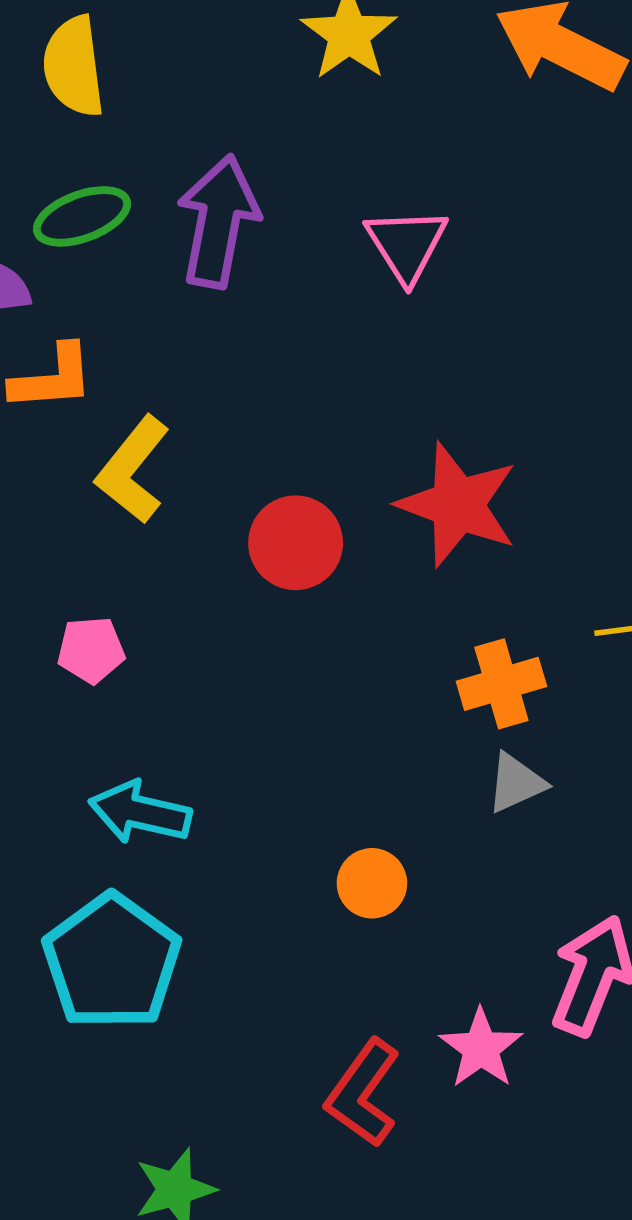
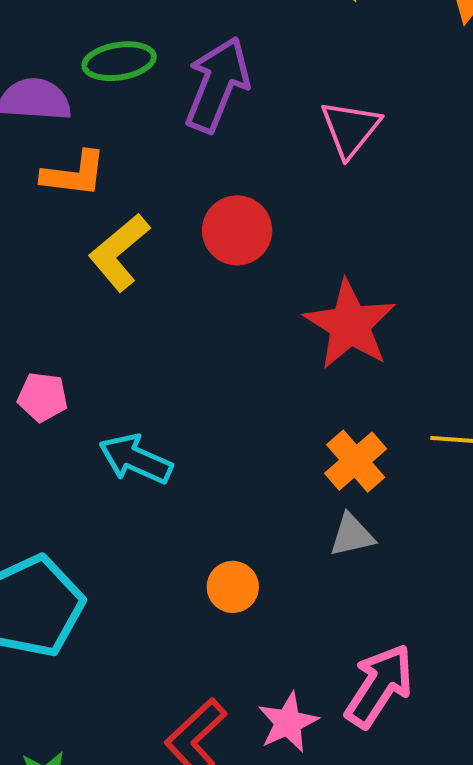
red circle: (296, 543) -> (237, 230), moved
pink pentagon: (91, 650) -> (43, 397), moved
orange cross: (501, 684) -> (356, 461), turned -36
cyan arrow: (140, 812) -> (136, 459), moved

